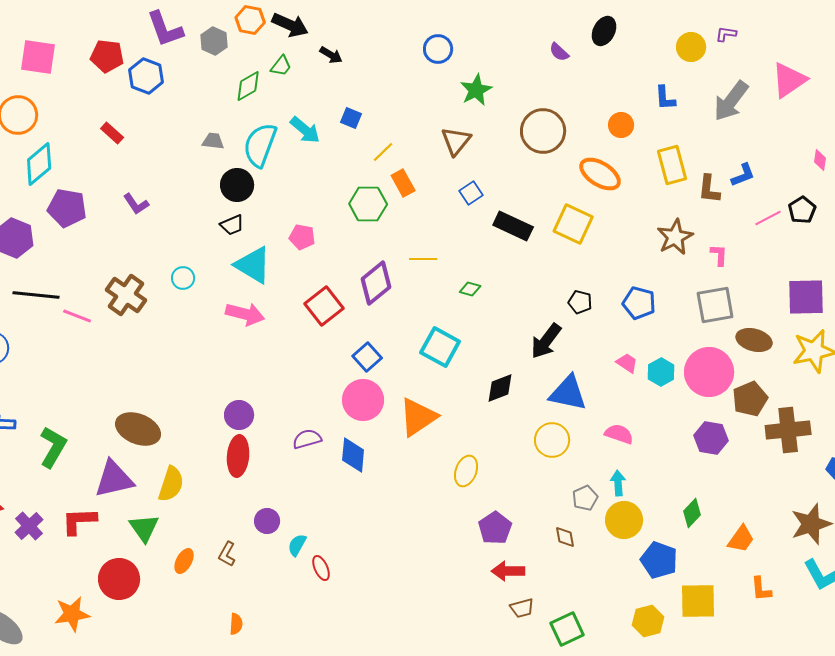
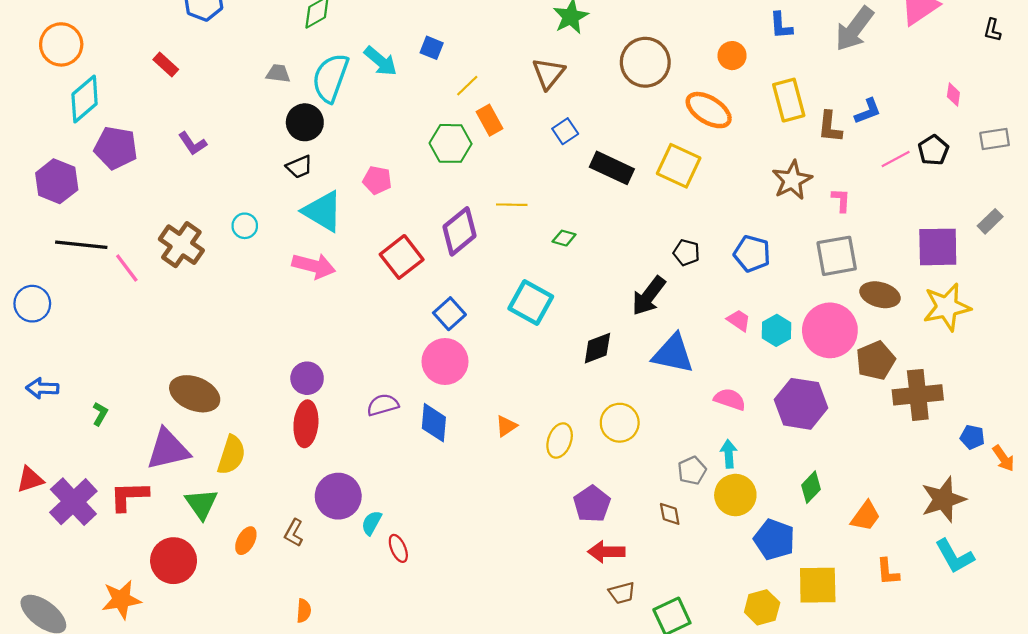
pink line: (77, 316) -> (127, 268), turned 32
orange triangle: (418, 417) -> (506, 426), moved, size x0.5
purple hexagon: (711, 438) -> (801, 404), moved, size x1.4
yellow circle: (552, 440) -> (620, 423), moved
green L-shape: (53, 447) -> (100, 414), size x0.5
purple circle: (267, 521) -> (338, 496), size x1.6
purple cross: (29, 526) -> (73, 502), size x1.5

